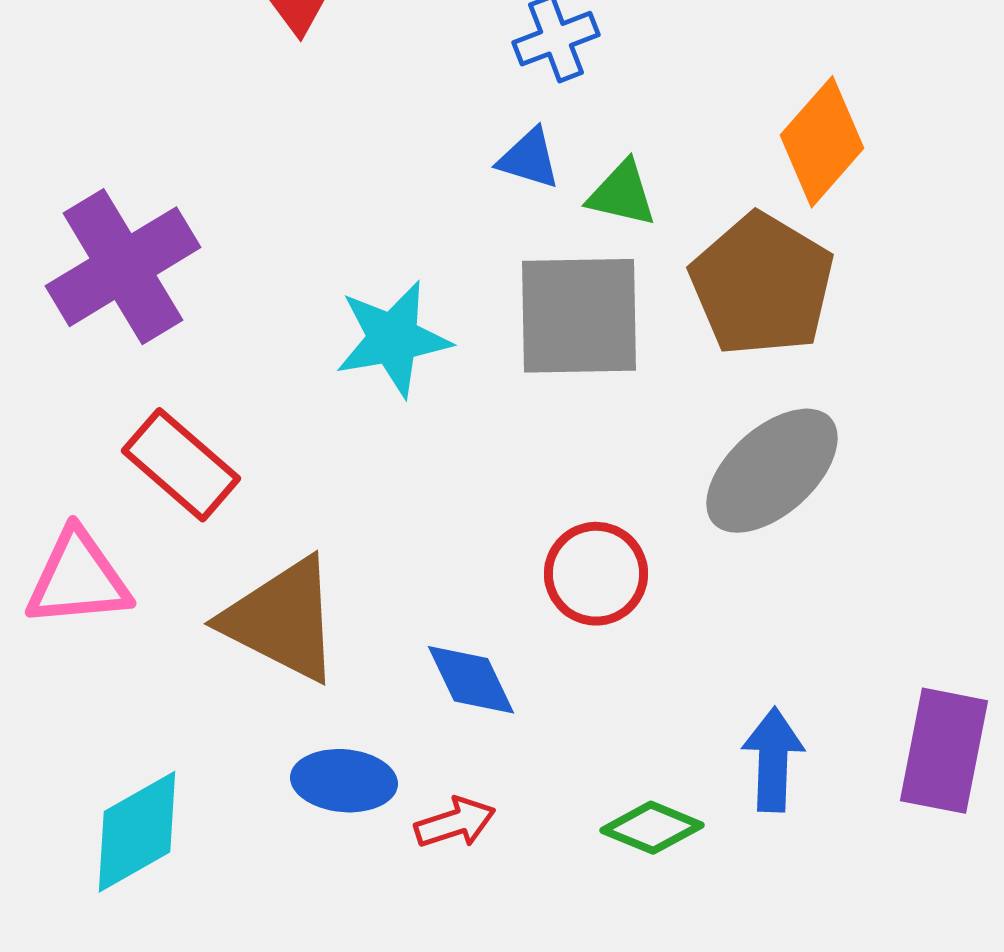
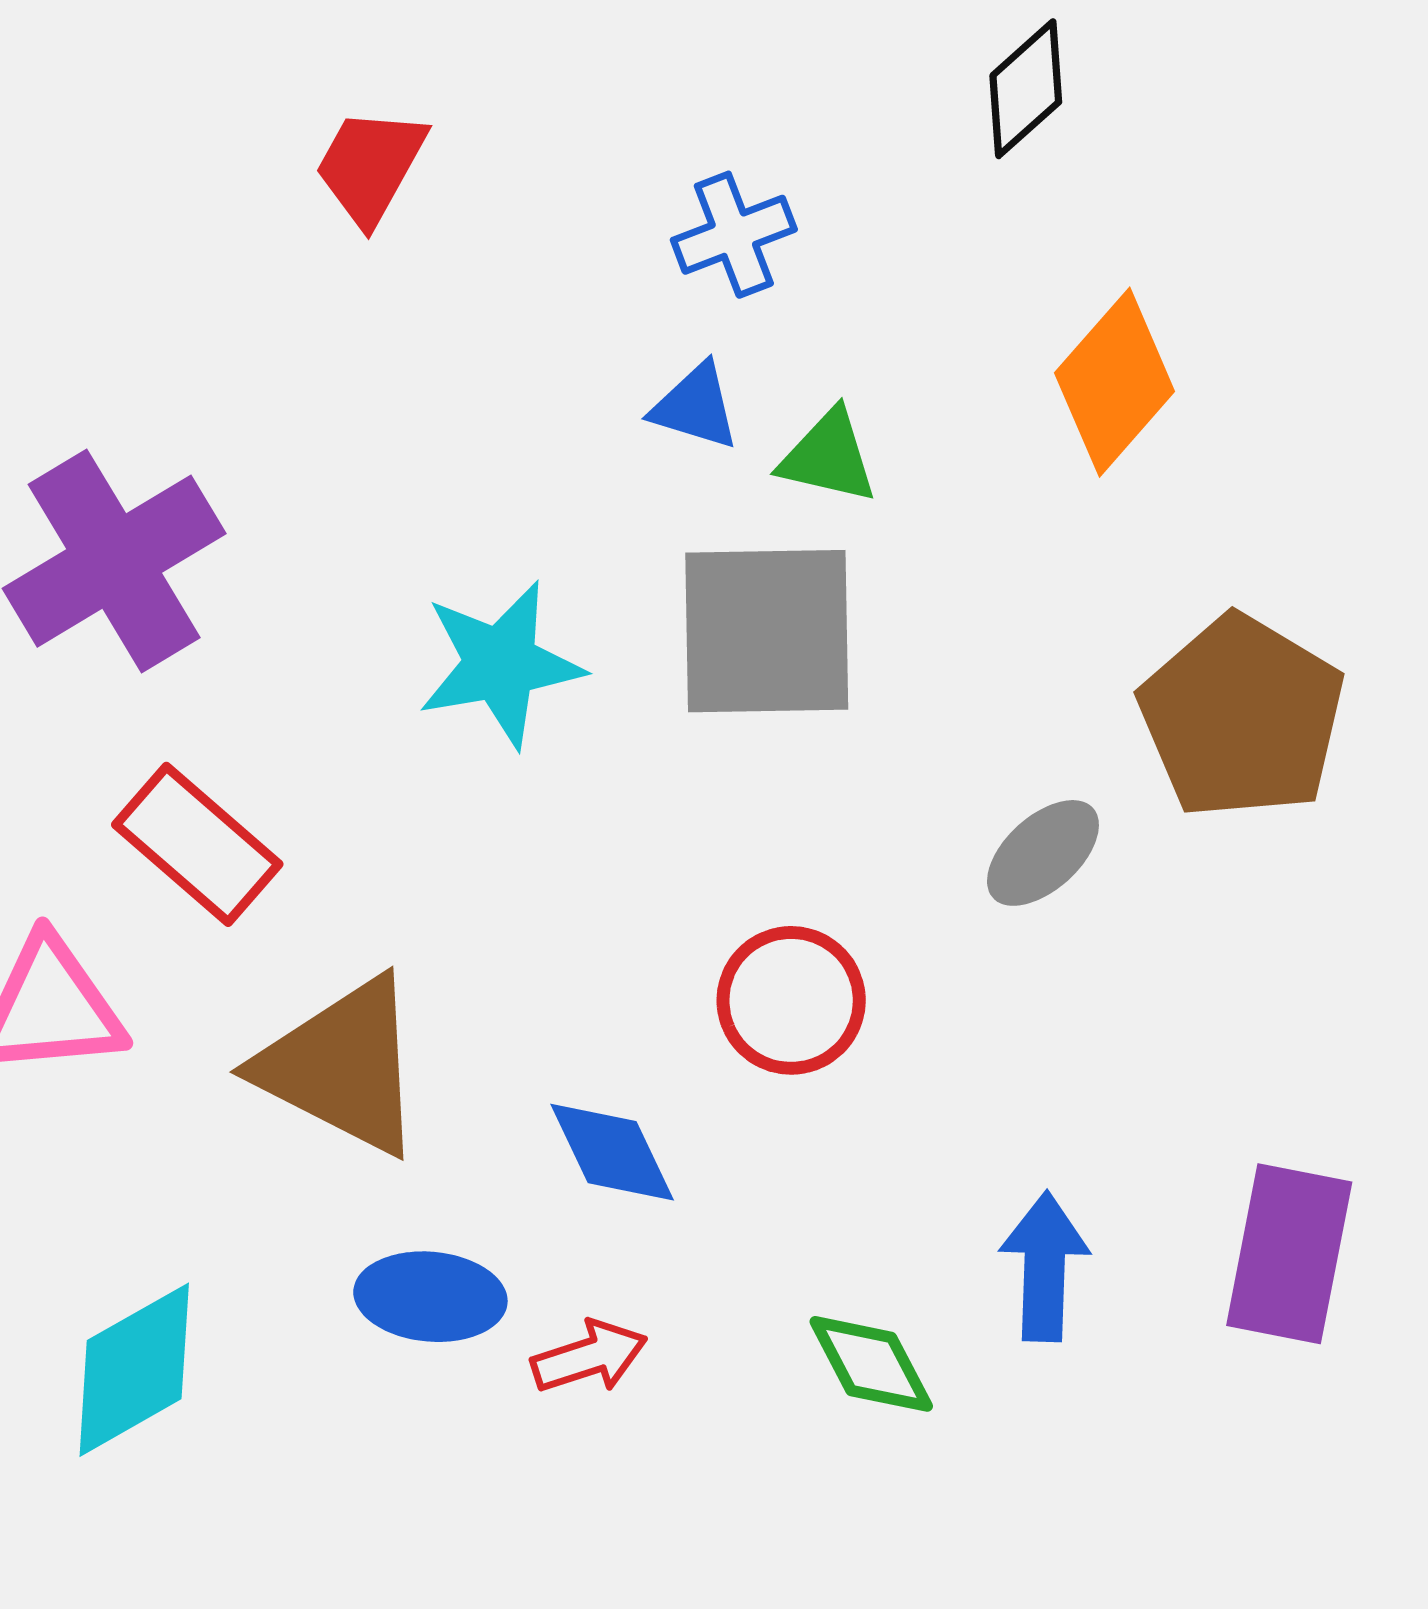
brown pentagon: (762, 285) -> (1242, 717), moved
gray ellipse: (772, 471) -> (1043, 853), size x0.6
green diamond: (652, 828) -> (871, 1364), turned 40

